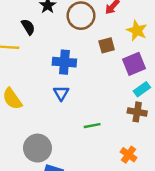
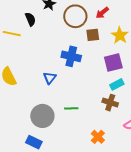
brown square: (107, 45) -> (93, 35), moved
blue cross: (64, 62) -> (71, 56), moved
gray circle: (37, 148) -> (42, 116), moved

